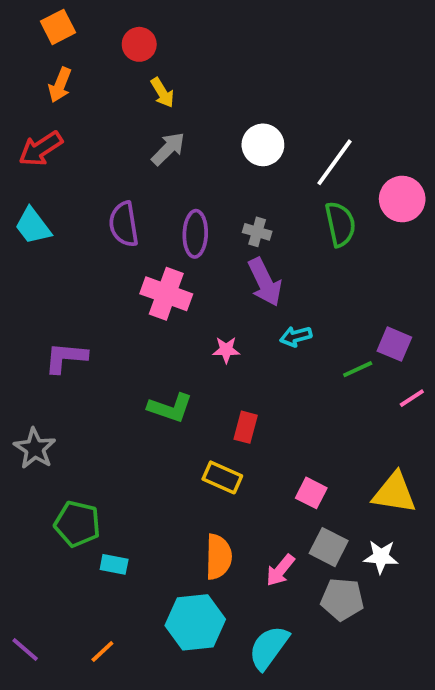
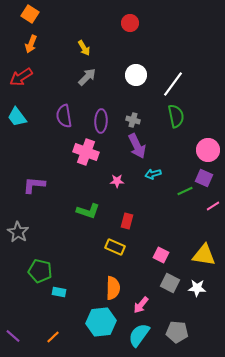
orange square: (58, 27) -> (30, 14), turned -30
red circle: (139, 44) -> (130, 23), moved
pink circle: (402, 199) -> (208, 150), moved
pink arrow: (280, 570) -> (141, 305), moved
gray pentagon: (342, 599) -> (177, 332), moved

